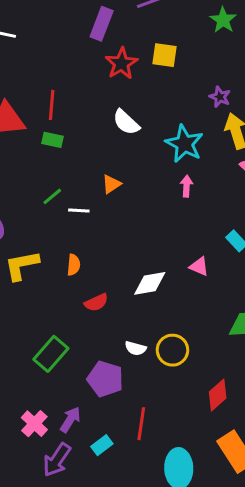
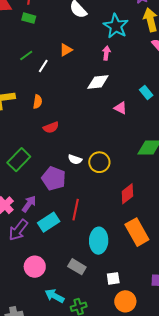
pink arrow: (186, 186) -> (106, 53), moved
white line: (79, 211) -> (43, 66), turned -64
white diamond: (150, 283) -> (98, 82), moved
cyan rectangle: (102, 445) -> (49, 222), size x1.5

